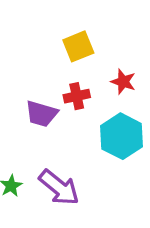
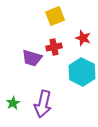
purple arrow: (59, 187) -> (43, 104), turned 64

